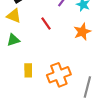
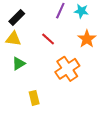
yellow rectangle: (28, 70) -> (34, 98), moved
orange cross: (59, 75) -> (67, 69), moved

